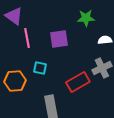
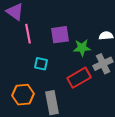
green star: (86, 18) -> (82, 48), moved
orange hexagon: (15, 81) -> (23, 95), moved

